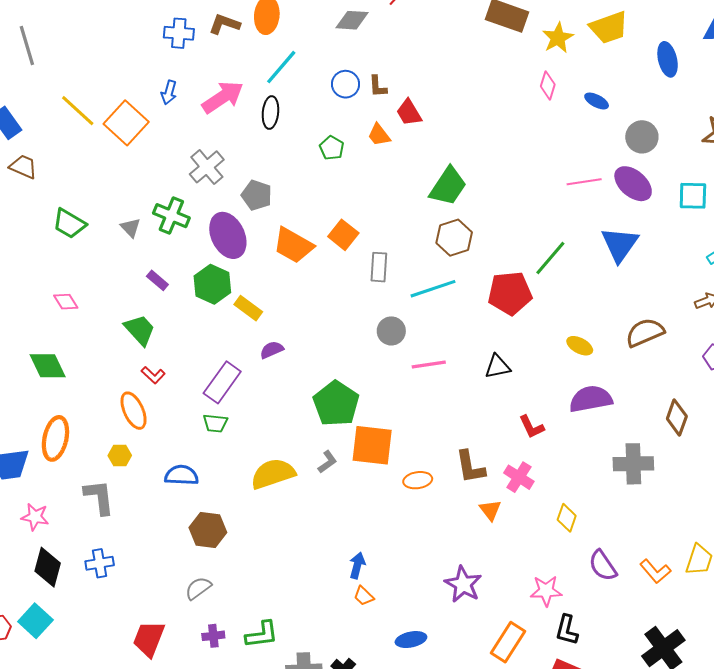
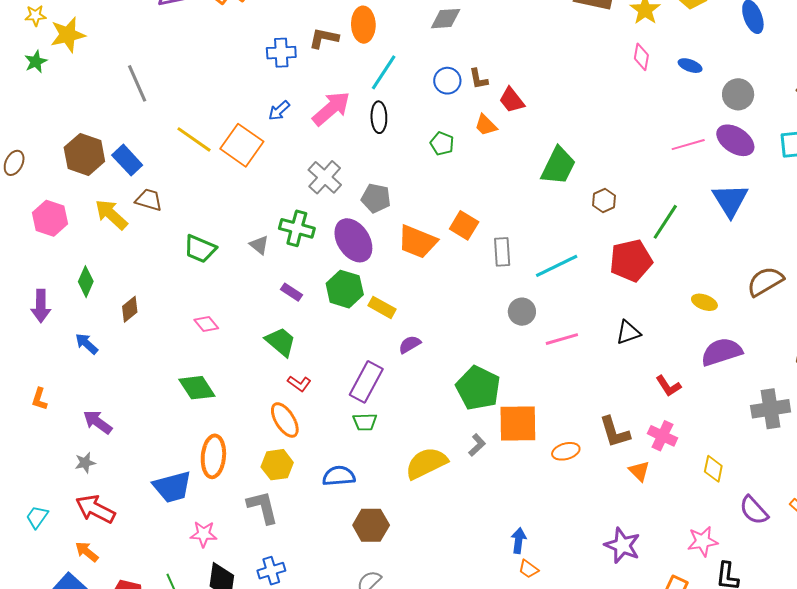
blue arrow: (169, 92) -> (279, 111), turned 40
brown hexagon: (454, 238) -> (604, 201), moved, size x0.7
yellow hexagon: (120, 455) -> (277, 465), size x1.4

